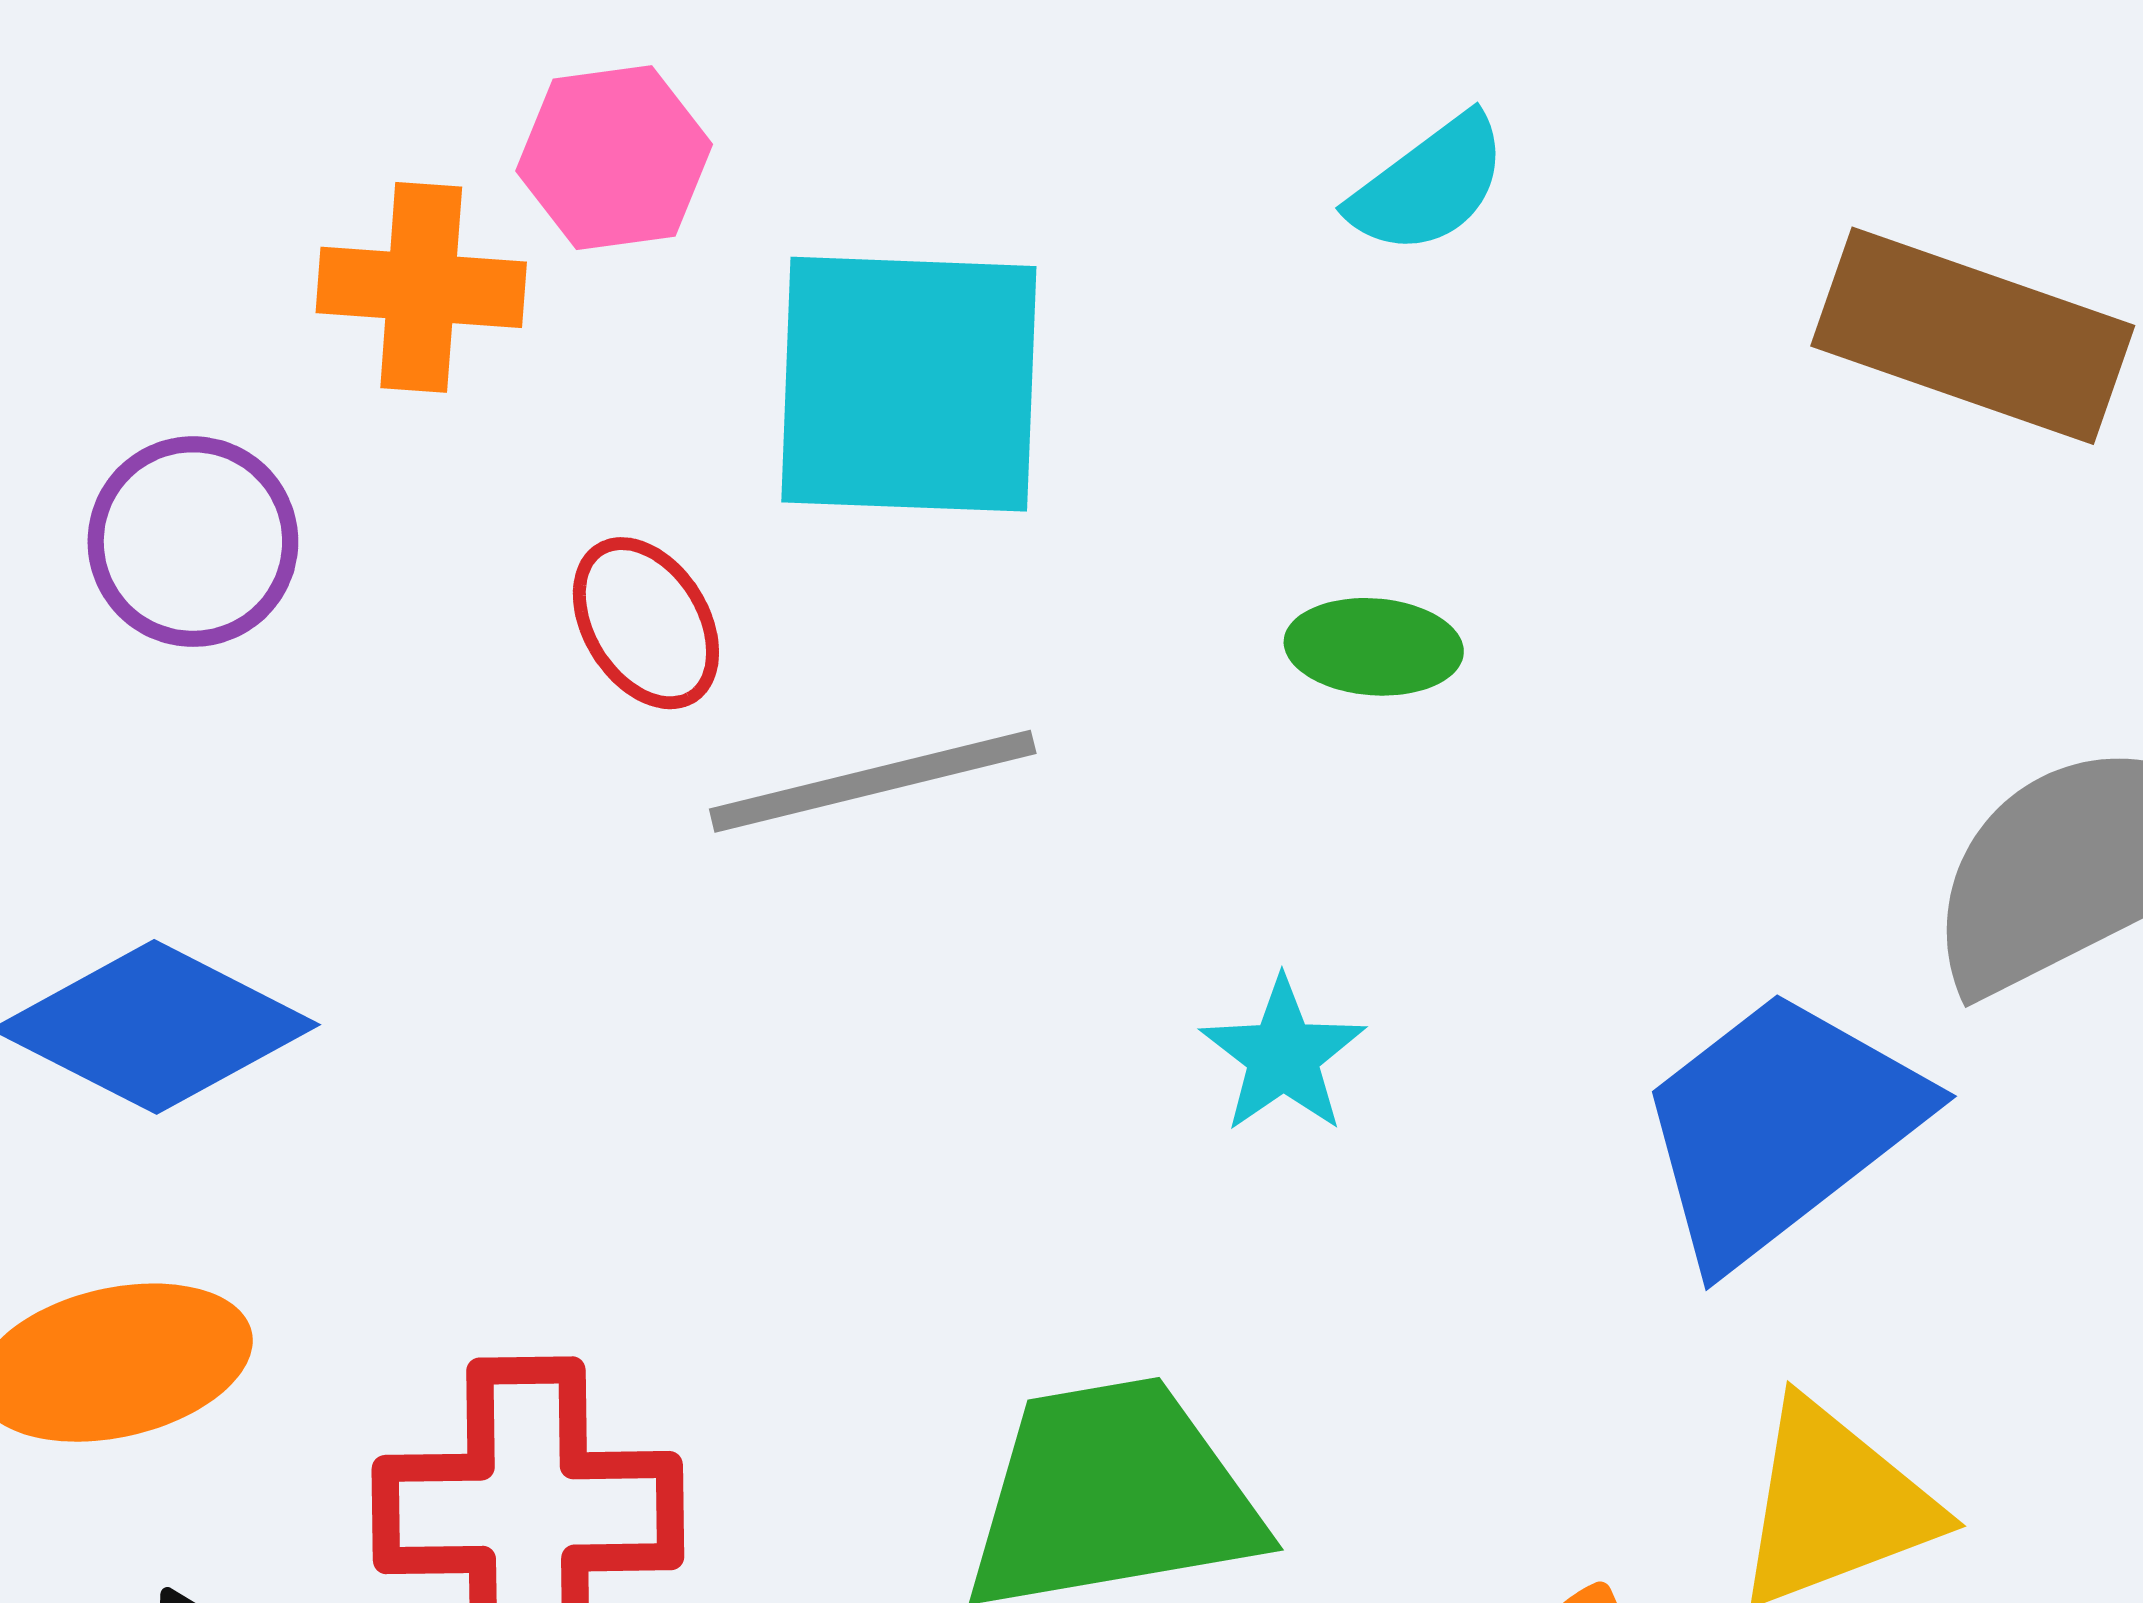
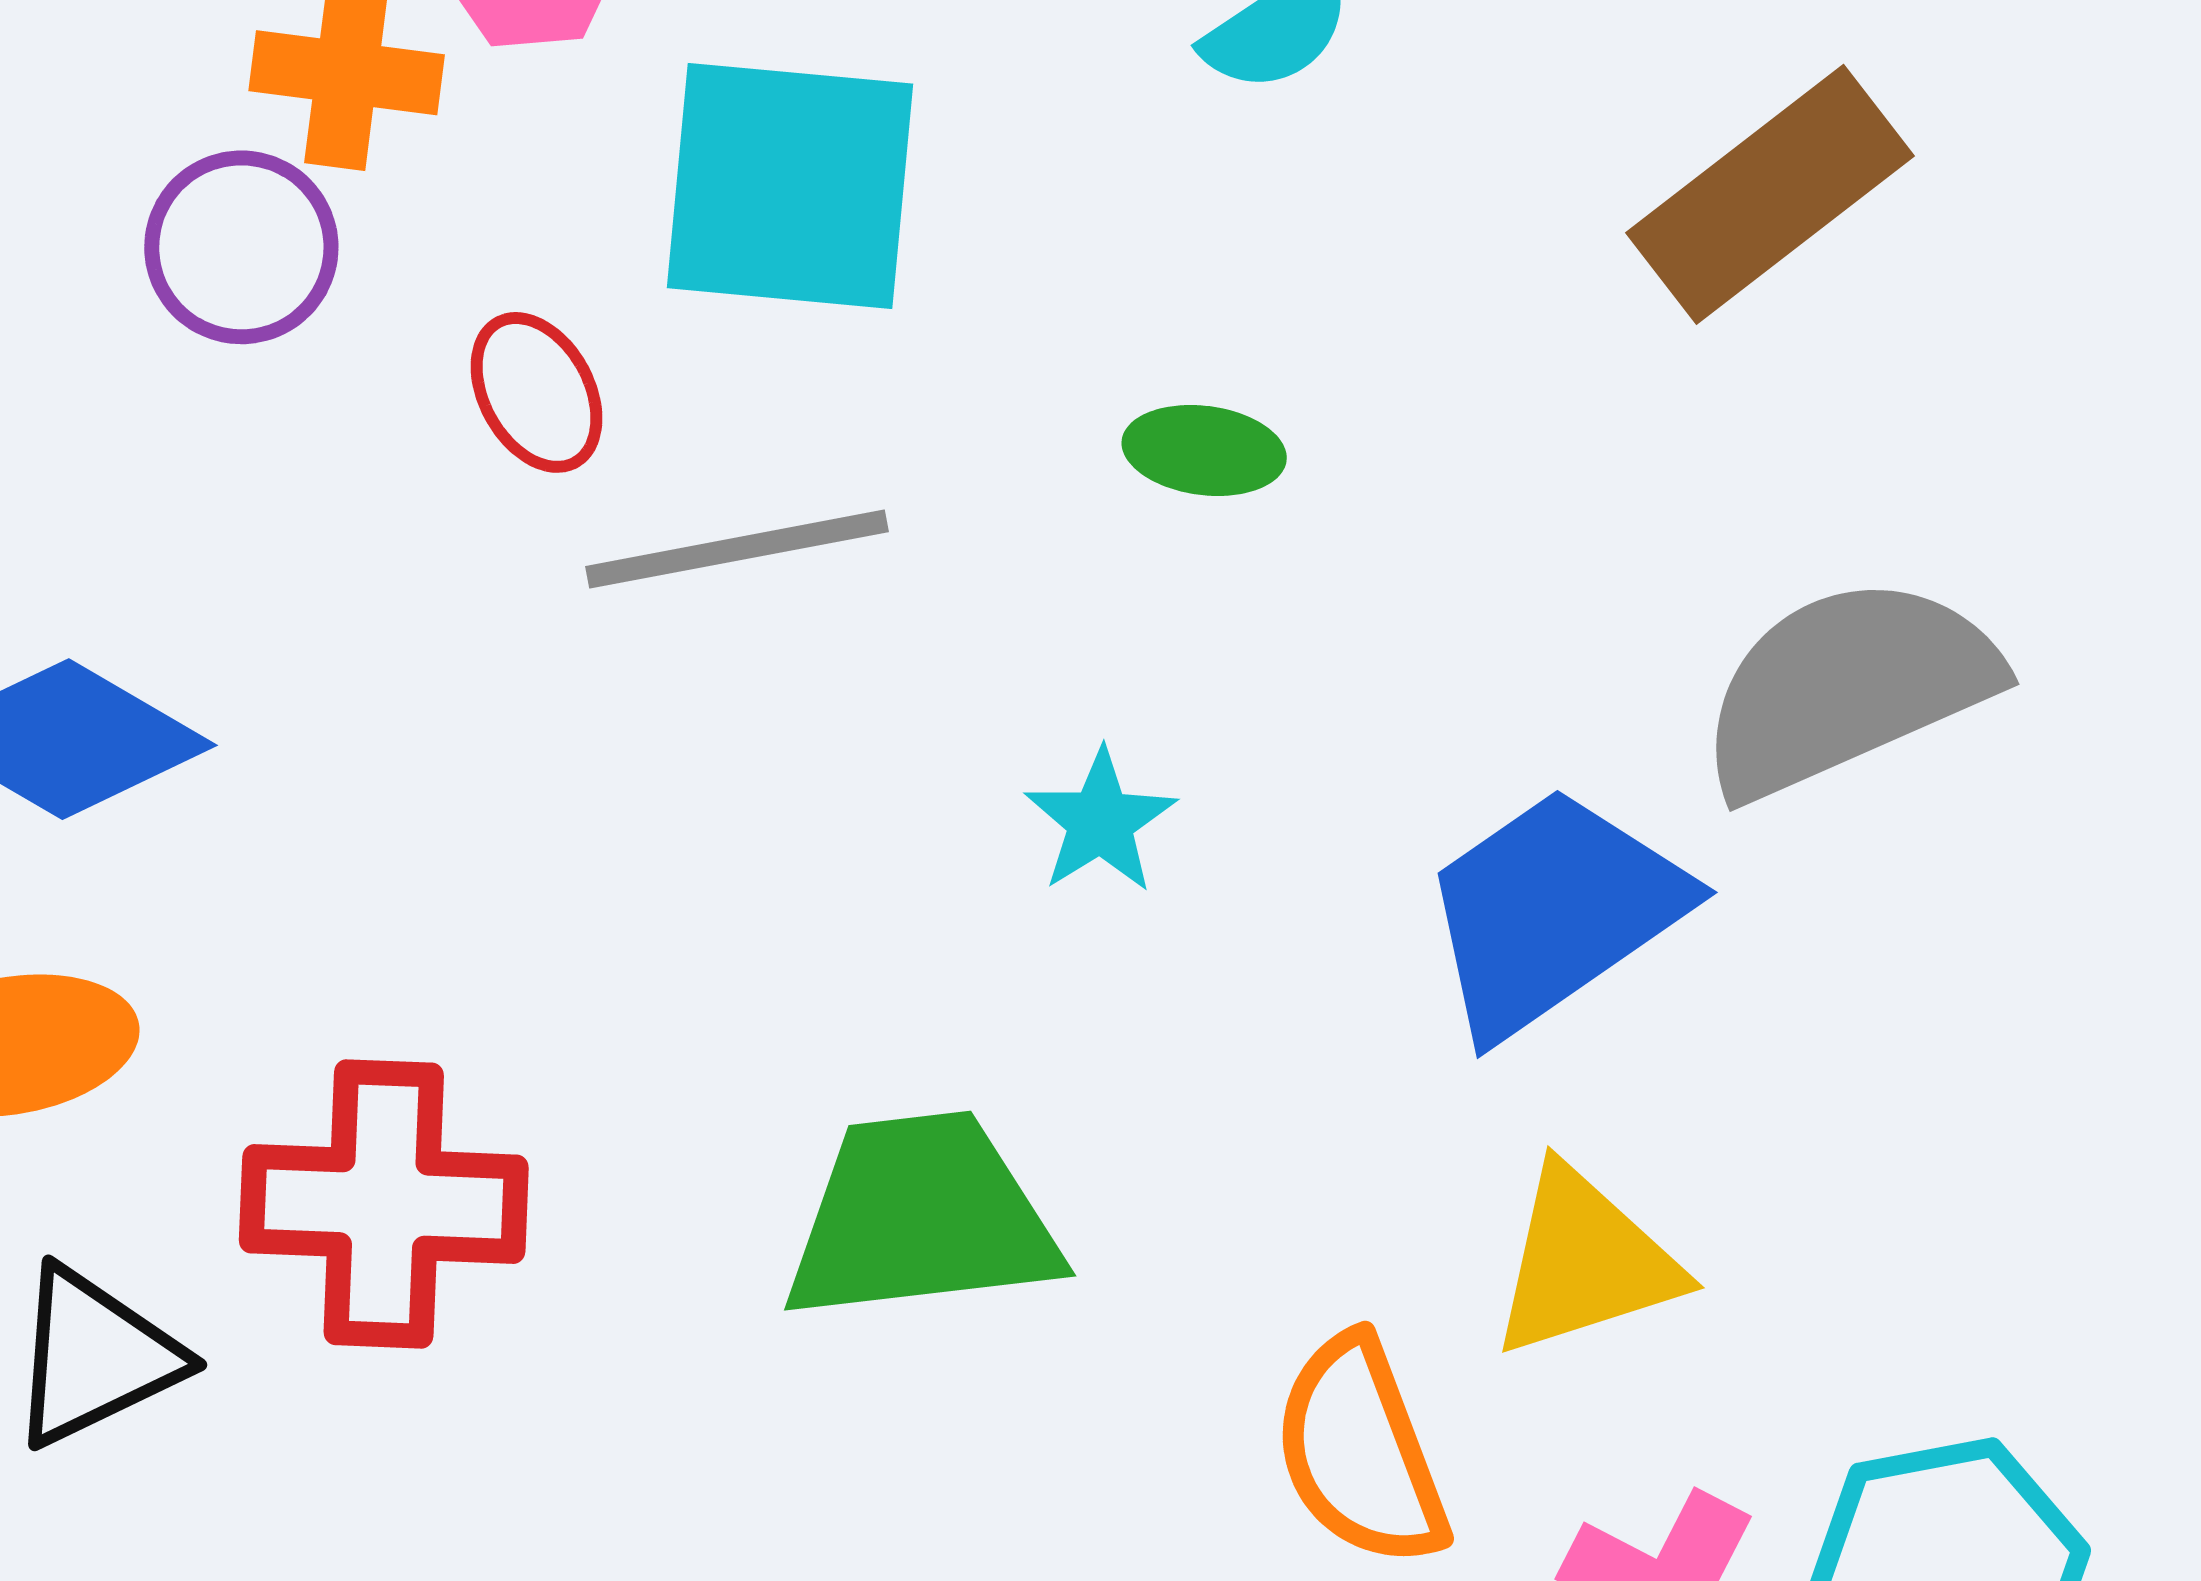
brown rectangle: (1973, 336) -> (1770, 194), turned -60
purple circle: (193, 542) -> (241, 247), moved

